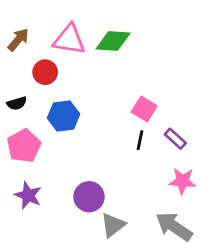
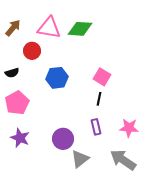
blue hexagon: (64, 116) -> (57, 78), moved
purple rectangle: (175, 139) -> (96, 127), moved, turned 35

